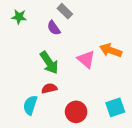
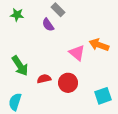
green arrow: (49, 63) -> (20, 66), moved
cyan semicircle: (30, 105) -> (15, 102), moved
red circle: (76, 112) -> (68, 83), moved

